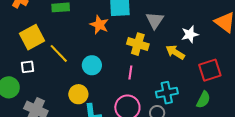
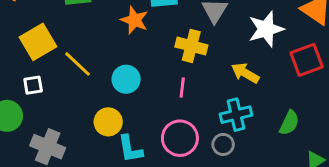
white star: (190, 34) -> (266, 29), size x1.4
yellow arrow: (175, 52) -> (245, 73), moved
red square: (210, 70) -> (307, 60), moved

